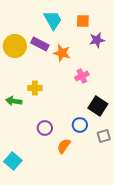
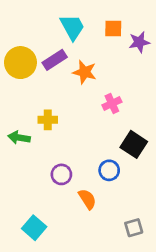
purple star: (97, 40) -> (139, 42), moved
purple rectangle: (40, 44) -> (55, 60), turned -60
gray square: (104, 136) -> (134, 228), moved
orange semicircle: (64, 146) -> (87, 199), turned 112
cyan square: (13, 161) -> (34, 228), moved

